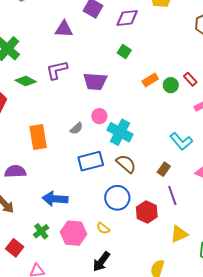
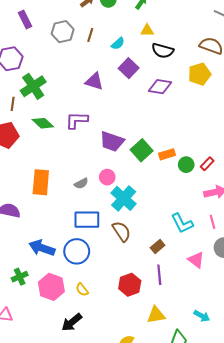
green square: (124, 51) -> (142, 150), moved, size x1.5
red rectangle: (190, 79) -> (207, 164), turned 72
blue circle: (117, 198) -> (77, 251), moved

